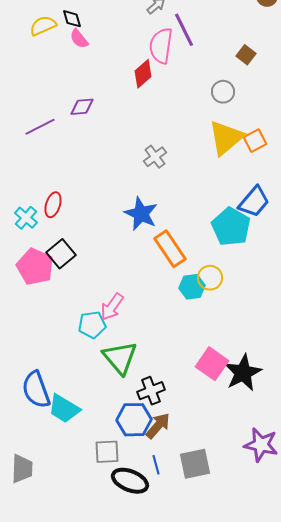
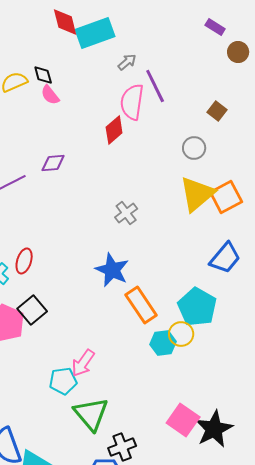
orange square: (255, 141) -> (226, 197), size x1.4
cyan pentagon: (231, 227) -> (197, 307), moved

